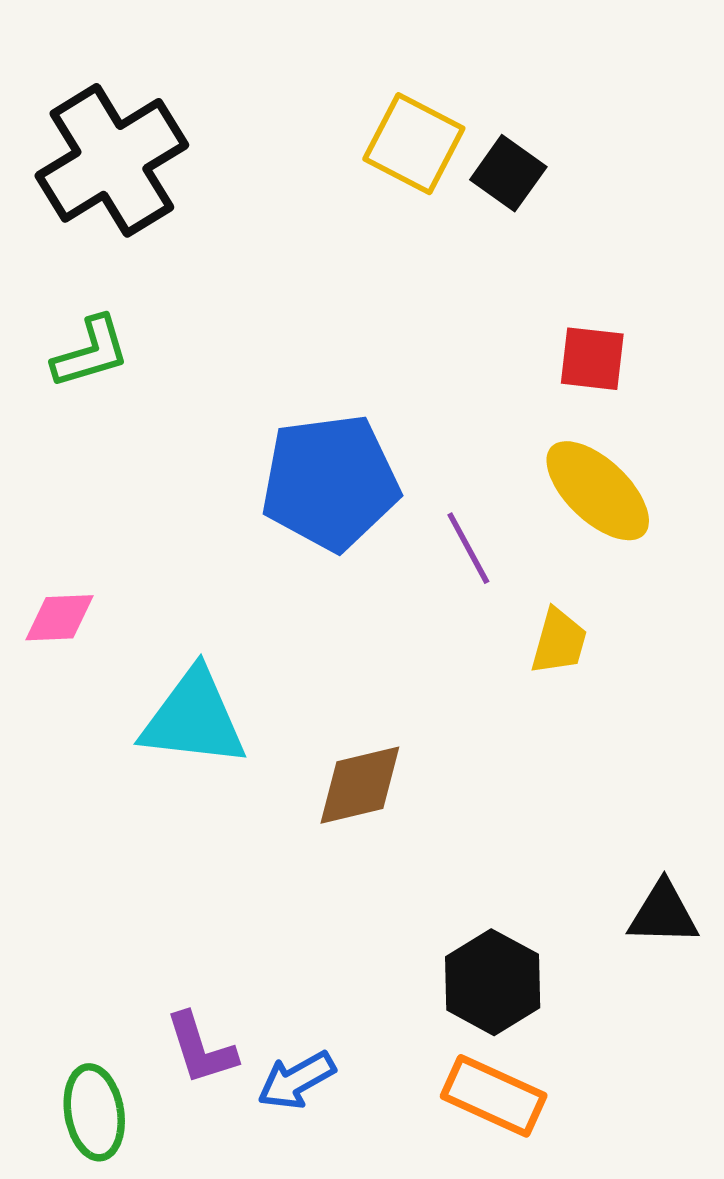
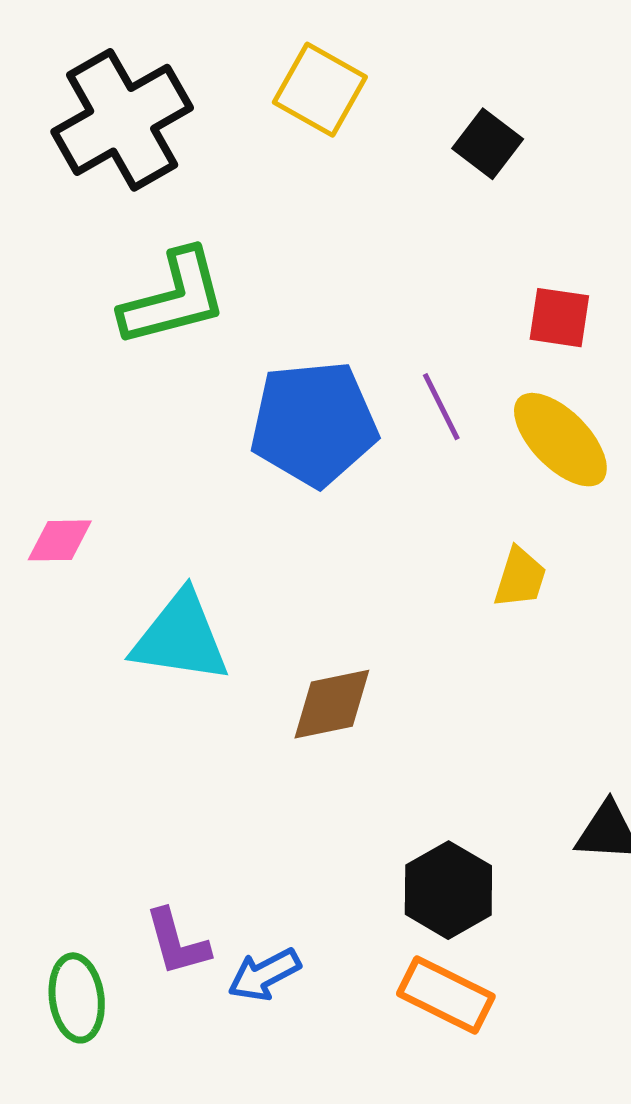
yellow square: (414, 144) -> (320, 90), moved
green L-shape: (91, 352) -> (174, 298), moved, size x1.5
purple line: (468, 548) -> (441, 407), moved

